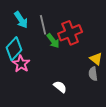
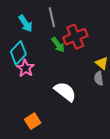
gray line: (43, 25) -> (52, 17), moved
white semicircle: (60, 87) -> (65, 92), size x1.6

